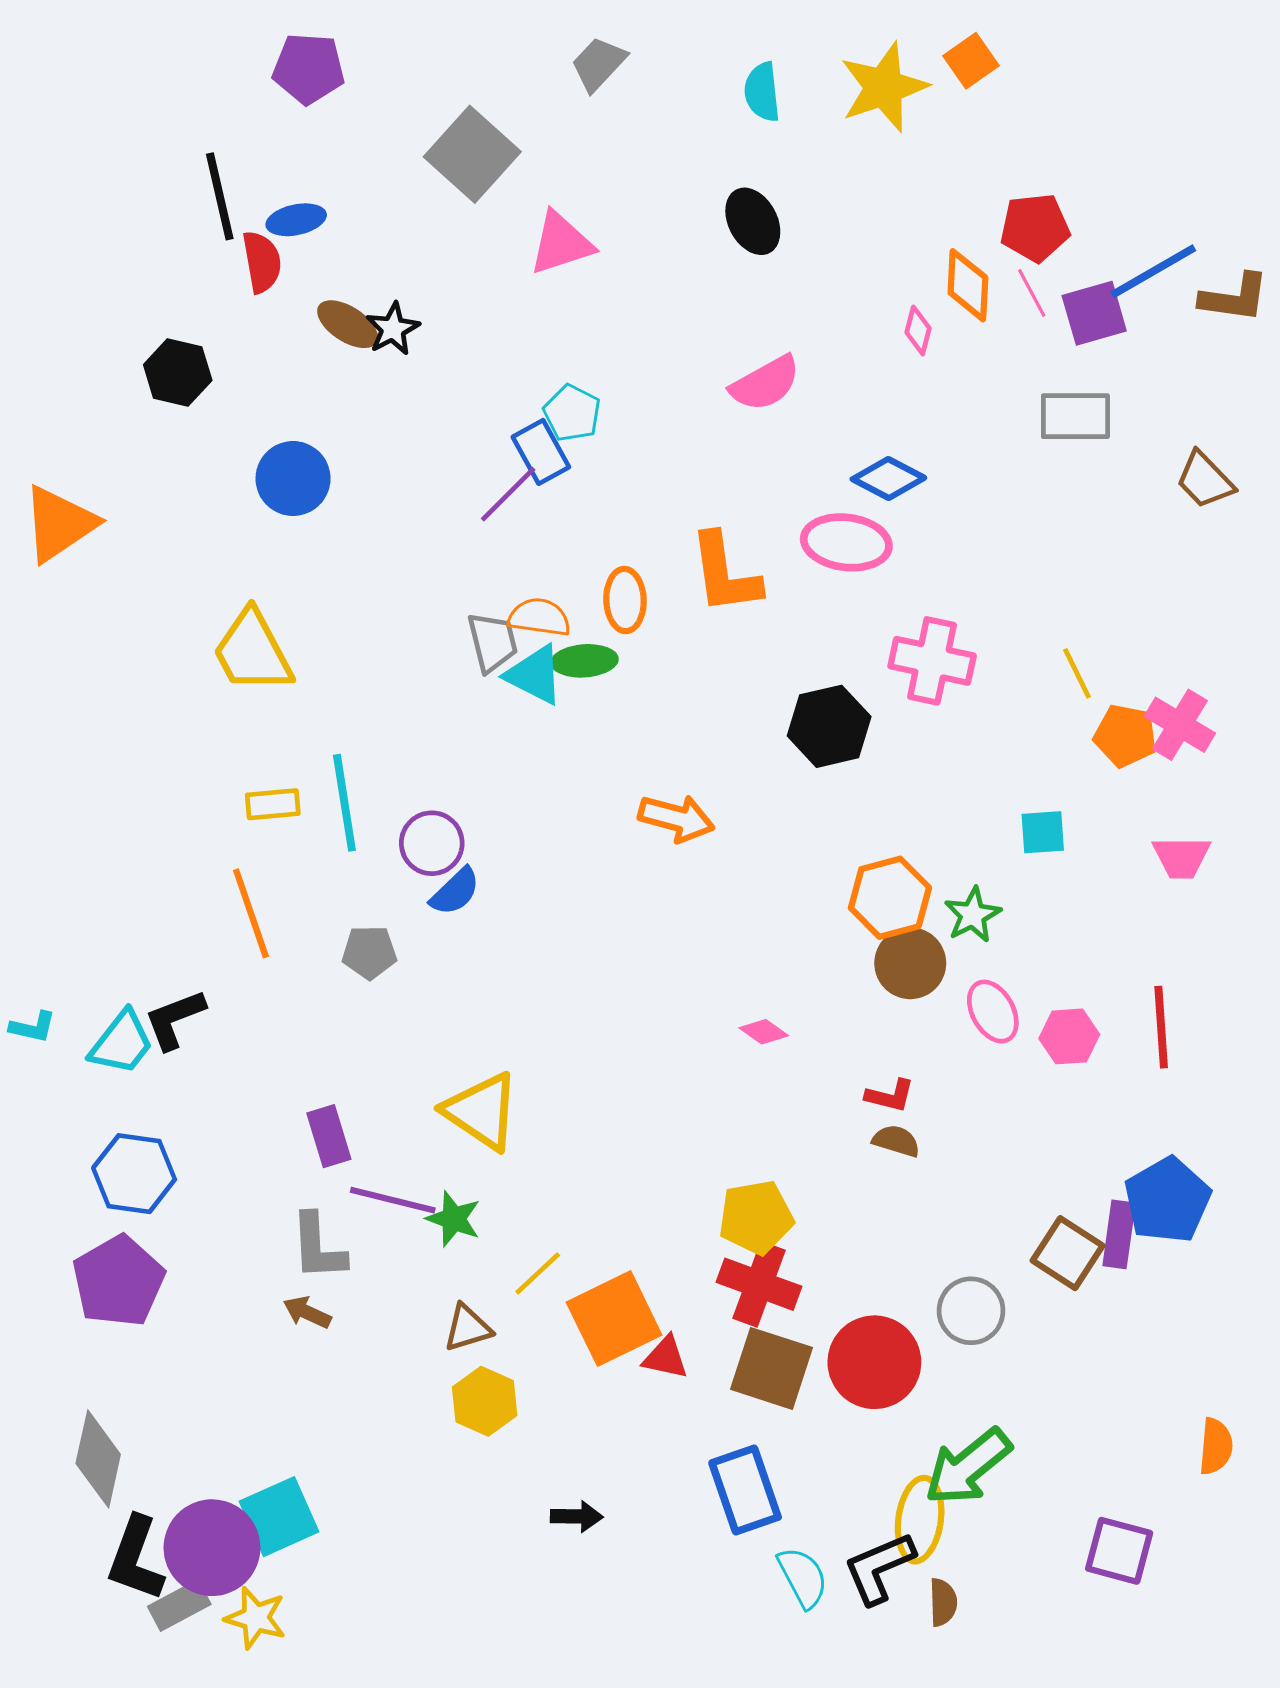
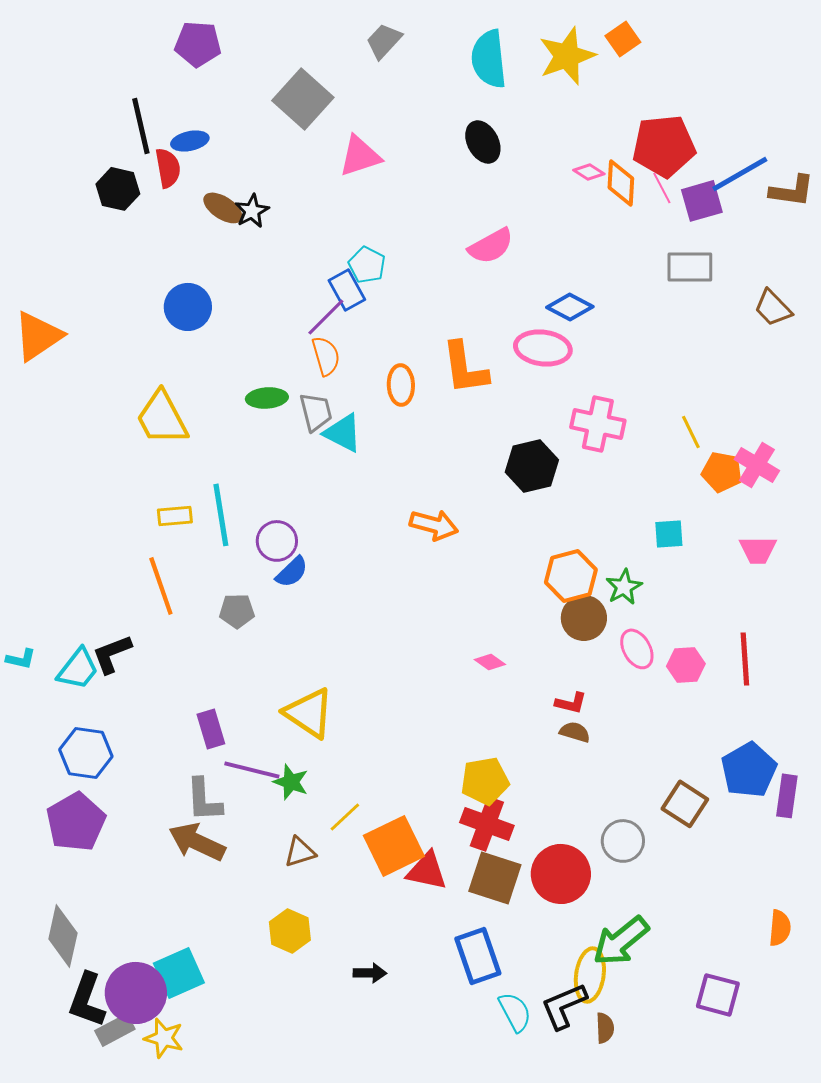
cyan semicircle: (762, 92) -> (489, 59), size x1.5
red pentagon: (1035, 228) -> (664, 146), size x1.4
pink diamond: (918, 330) -> (589, 172), moved, turned -72
black hexagon: (178, 373) -> (118, 189), moved
orange semicircle: (539, 617) -> (326, 356), moved, turned 66
green ellipse: (584, 661) -> (267, 398), moved
purple rectangle: (1119, 1234) -> (787, 796), moved
brown arrow: (307, 1312) -> (197, 842), size x1.8
red triangle: (666, 1358) -> (427, 871), size x1.4
yellow hexagon: (485, 1401) -> (290, 931), moved

